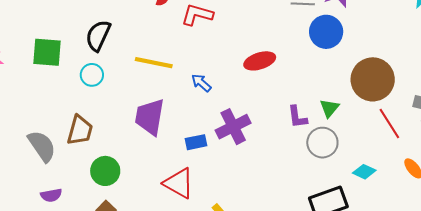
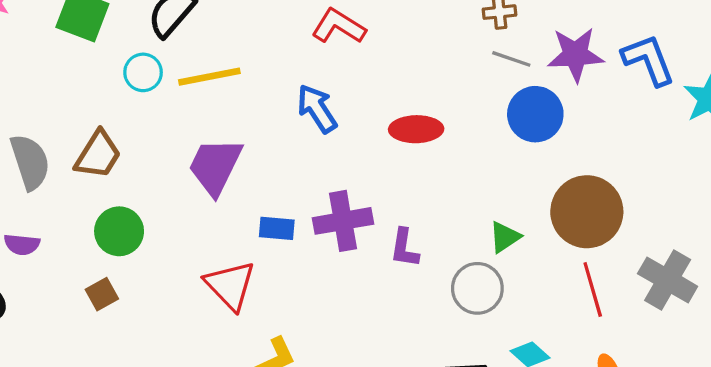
yellow line: (154, 63) -> (209, 77), moved, turned -39
blue arrow: (201, 83) -> (317, 109), moved, size x1.4
purple L-shape: (297, 117) -> (404, 248), moved

